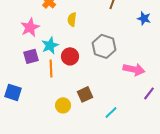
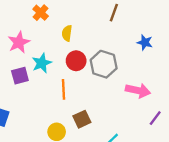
blue star: (144, 18) -> (145, 42), moved
red circle: (70, 56) -> (76, 61), moved
orange line: (51, 68) -> (63, 89), moved

